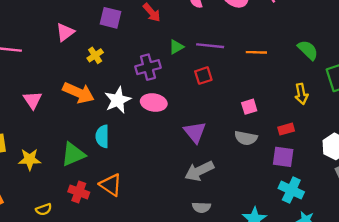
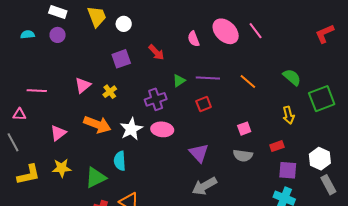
purple square: (110, 18) -> (121, 59), turned -30
pink triangle: (65, 32) -> (83, 85), moved
orange line: (256, 52) -> (248, 82), turned 42
pink triangle: (32, 100) -> (58, 133), turned 30
purple square: (283, 157) -> (288, 170), moved
yellow star: (30, 159) -> (62, 168), moved

